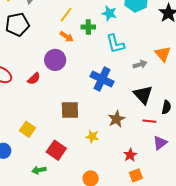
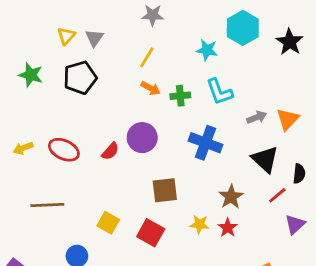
green cross: (88, 27) -> (180, 96), moved
orange triangle: (163, 54) -> (288, 119), moved, turned 30
purple circle: (55, 60) -> (142, 138), moved
red line: (149, 121) -> (277, 195), turned -40
red square: (56, 150) -> (151, 233), moved
red star: (130, 155) -> (228, 228), moved

